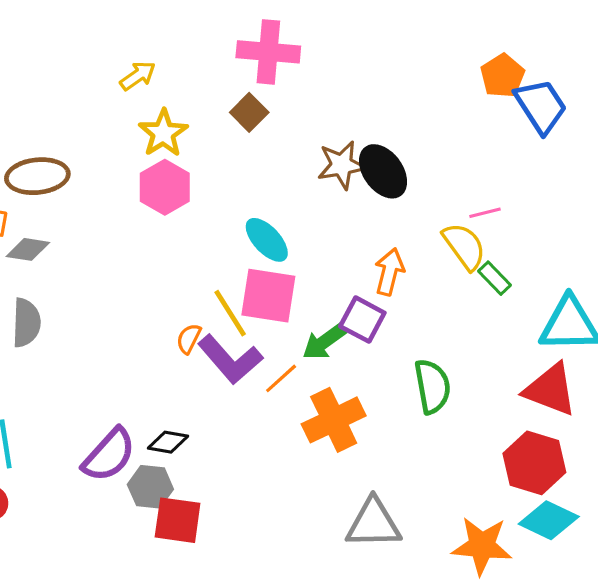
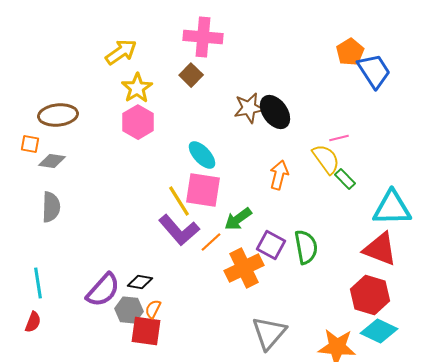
yellow arrow: (138, 76) -> (121, 52), size x1.4
purple square: (362, 320) -> (271, 245), moved
orange semicircle: (189, 339) -> (153, 309), moved
gray triangle: (373, 523) -> (269, 333), turned -48

